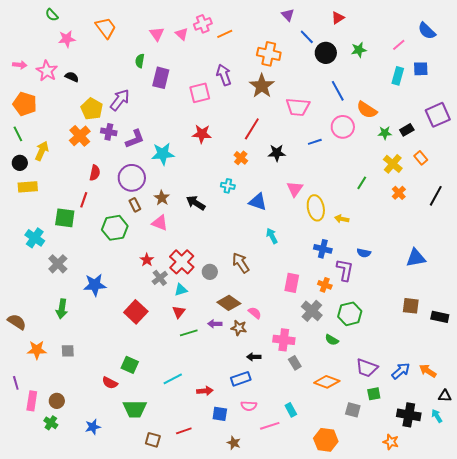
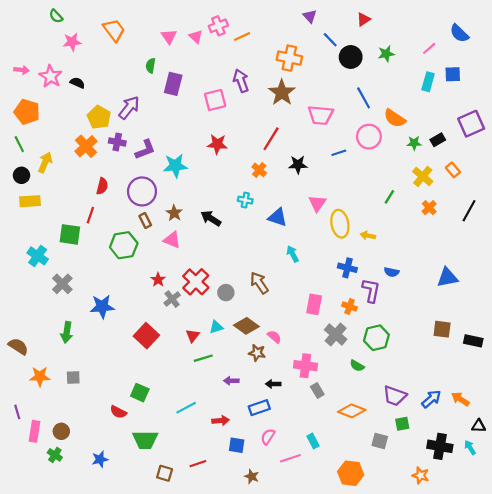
cyan triangle: (181, 290) -> (216, 327), moved
purple arrow: (215, 324) -> (231, 381), moved
pink semicircle: (249, 406) -> (268, 437), turned 119

